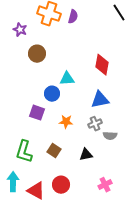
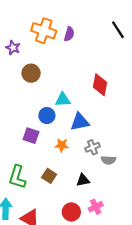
blue triangle: (100, 100) -> (80, 122), moved
red circle: (61, 185) -> (71, 212), moved
pink cross: (105, 185) -> (96, 207), moved

